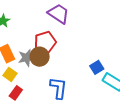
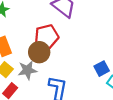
gray star: (27, 58) -> (27, 70), moved

